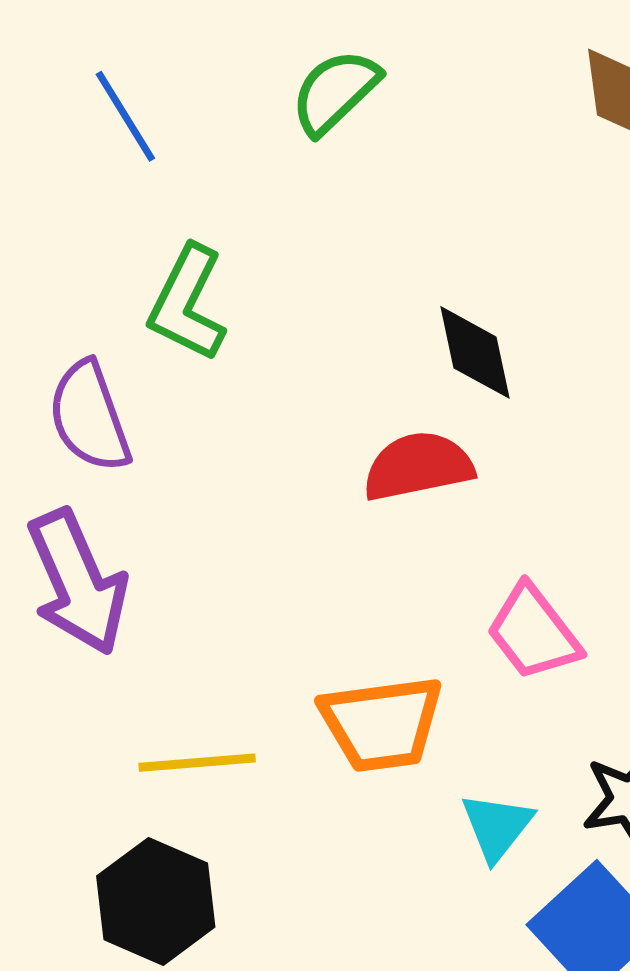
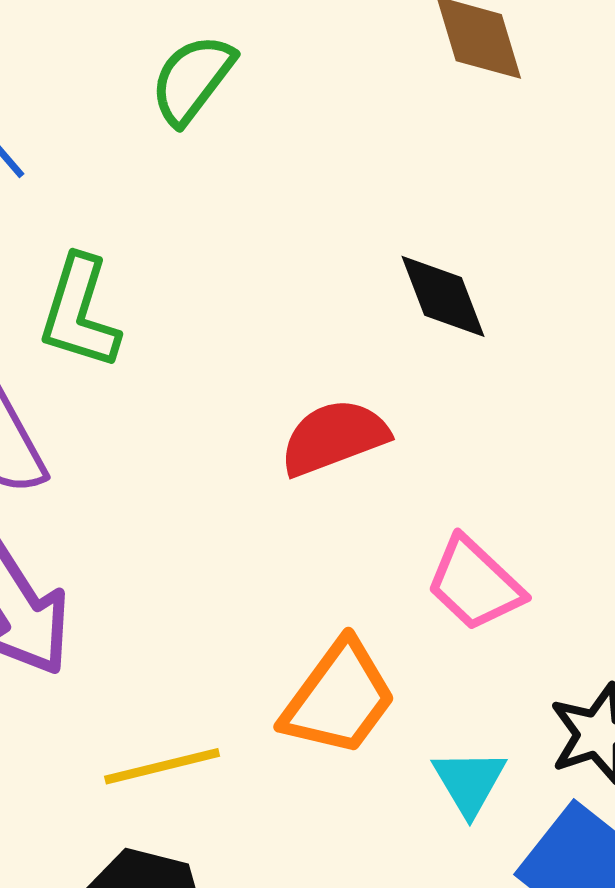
black diamond: (475, 352) -> (443, 296), moved
orange trapezoid: (382, 724) -> (339, 698), turned -37

